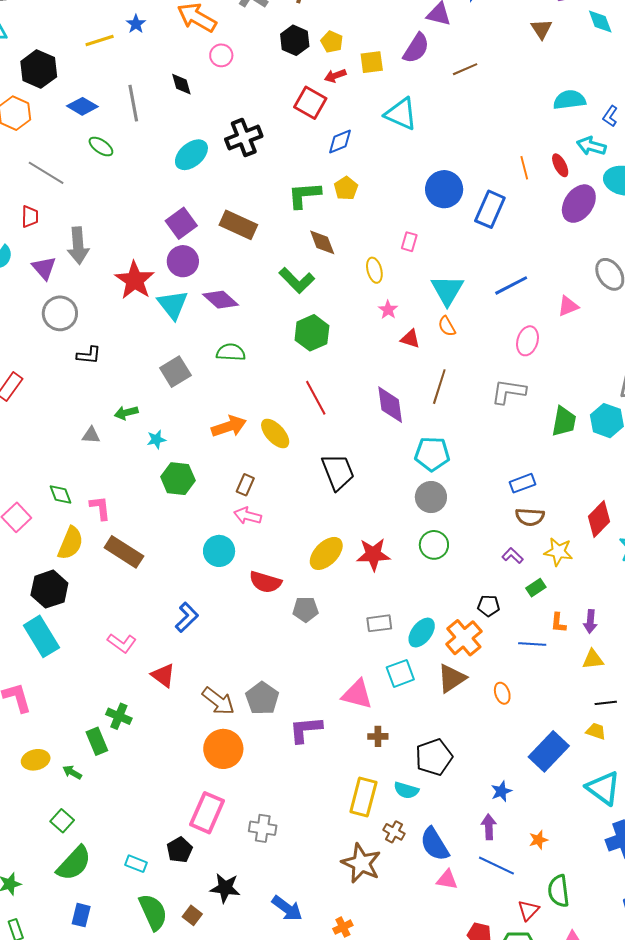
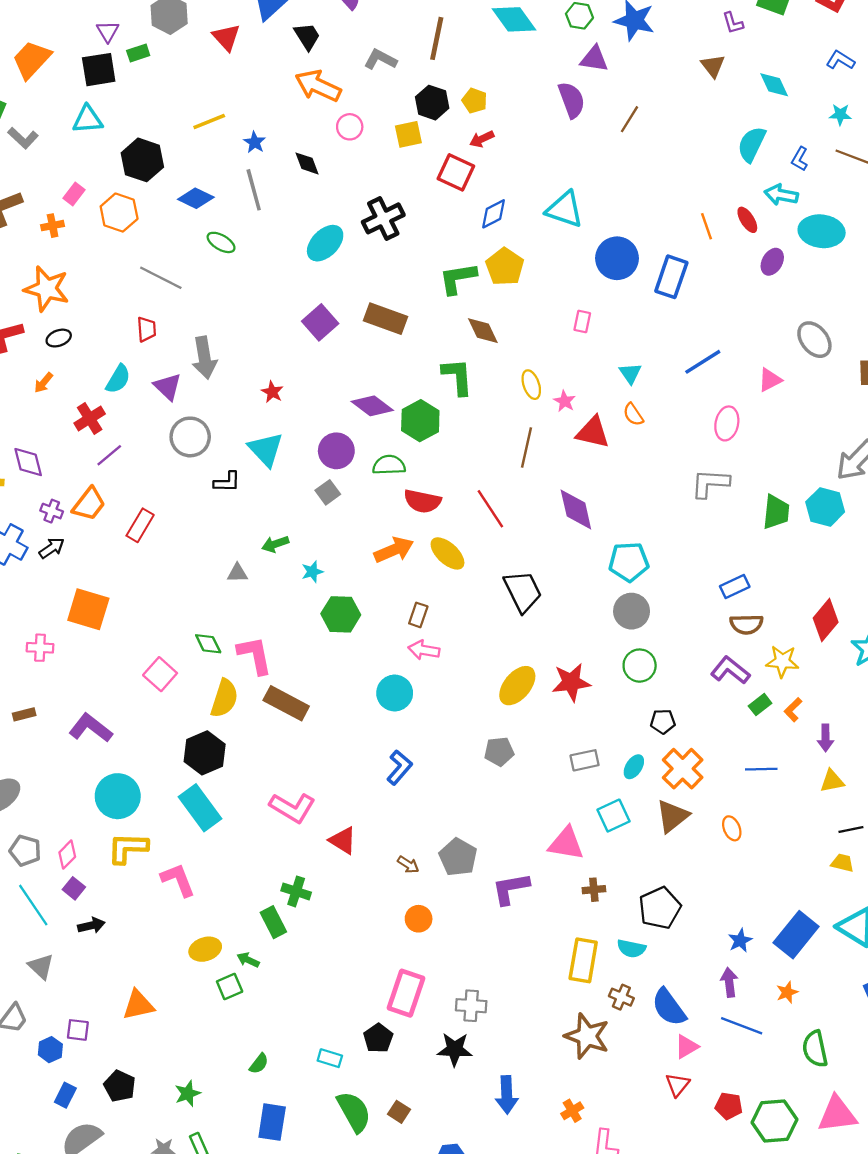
cyan diamond: (600, 22) -> (774, 85), moved
blue star: (136, 24) -> (255, 142), moved
purple semicircle: (416, 48) -> (572, 100), turned -48
yellow square: (372, 62) -> (408, 134), moved
brown line: (465, 69) -> (629, 119), turned -30
cyan semicircle: (569, 100) -> (752, 144), turned -52
cyan triangle: (401, 114) -> (565, 209), moved
yellow pentagon: (346, 188) -> (505, 267), size x1.4
purple ellipse: (579, 204) -> (772, 262), size x0.6
purple circle: (183, 261) -> (336, 451), moved
yellow ellipse: (374, 270) -> (531, 385), moved
red star: (135, 280) -> (272, 392), size x0.5
green L-shape: (297, 280) -> (457, 377), turned -135
cyan triangle: (447, 290) -> (630, 373), size x0.6
cyan triangle: (173, 305) -> (266, 449), moved
green hexagon: (312, 333) -> (420, 421), moved
red triangle: (410, 339) -> (593, 432), size x1.5
gray square: (175, 372) -> (328, 492), size x0.7
brown line: (439, 387) -> (527, 448), moved
pink L-shape: (100, 508) -> (255, 655), size x1.4
purple L-shape: (512, 556) -> (730, 670), size x1.6
red semicircle: (265, 582) -> (422, 501), moved
black pentagon: (489, 606) -> (663, 722), moved
blue L-shape: (187, 617) -> (399, 767), moved
orange L-shape: (558, 623) -> (793, 710), moved, turned 45
cyan ellipse: (422, 633) -> (634, 767), size x0.7
pink L-shape: (122, 643) -> (292, 808), size x1.4
brown arrow: (218, 701) -> (408, 865), size x0.6
orange circle: (223, 749) -> (419, 919), size x0.6
blue rectangle: (549, 751) -> (796, 935), moved
green square: (62, 821) -> (230, 987), moved, turned 30
green semicircle: (74, 863) -> (259, 1064), size x0.5
pink triangle: (447, 880) -> (687, 1047), turned -35
black star: (225, 888) -> (455, 1049), moved
blue arrow: (287, 908) -> (507, 1095), turned 56
red triangle: (528, 910) -> (678, 1085), moved
blue rectangle: (81, 915) -> (272, 1122), size x1.4

